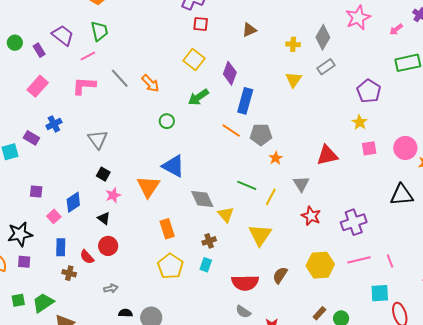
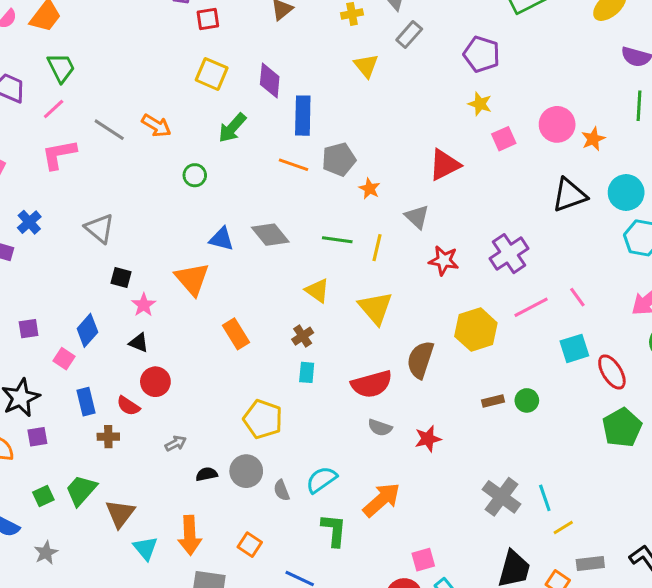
blue triangle: (173, 166) -> (221, 239), size x0.7
gray diamond: (202, 199) -> (270, 235), moved
yellow pentagon: (170, 266) -> (263, 419), moved
brown semicircle: (280, 275) -> (420, 360), size x1.4
brown rectangle: (319, 313) -> (493, 401), turned 48

